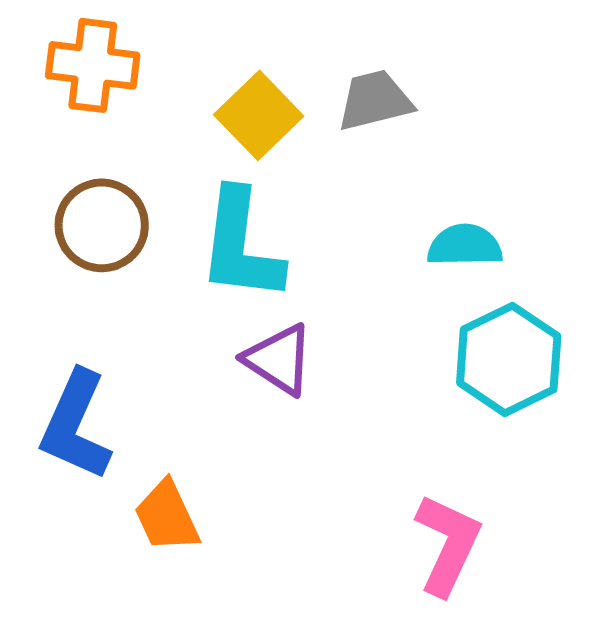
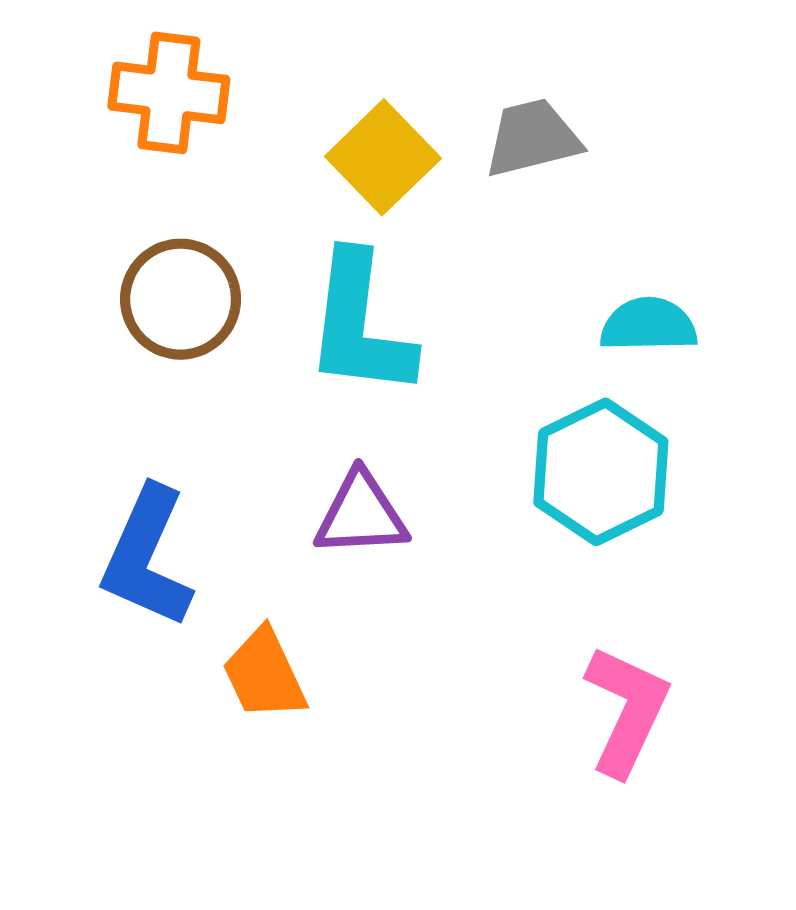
purple triangle: (279, 359) -> (361, 514), moved, turned -36
cyan hexagon: (509, 359) -> (601, 472), moved

